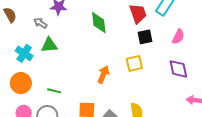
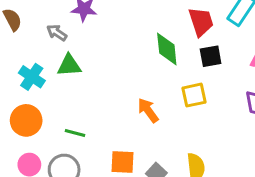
green diamond: (99, 23) -> (167, 49), moved
orange arrow: (103, 74) -> (148, 110), turned -60

